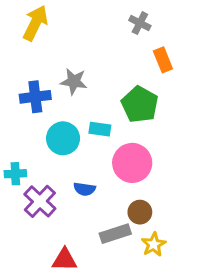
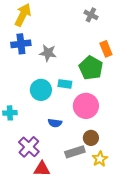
orange rectangle: (163, 60) -> (106, 49), moved
blue cross: (35, 97) -> (21, 44), moved
purple cross: (40, 201) -> (29, 147), moved

